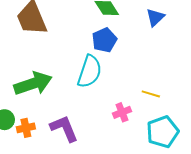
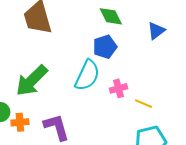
green arrow: (33, 84) -> (32, 81), turned 147
pink cross: (122, 112) -> (119, 88), moved

